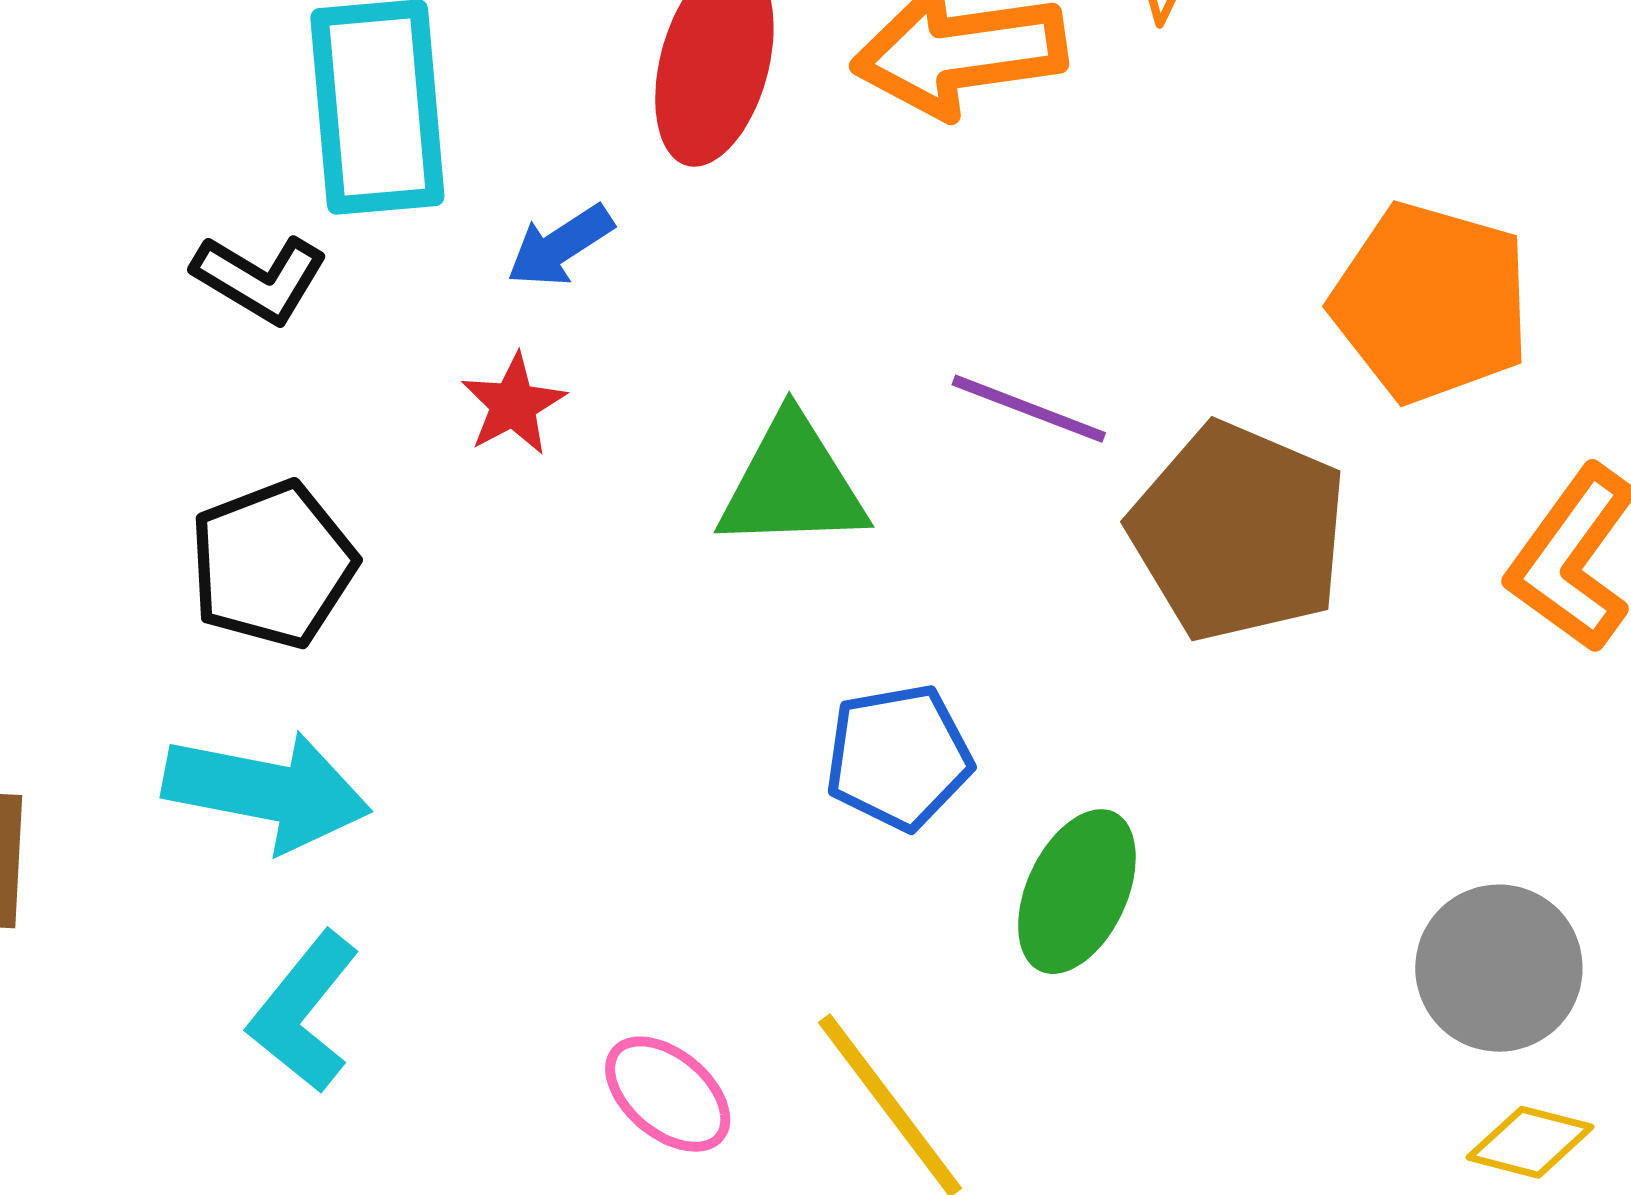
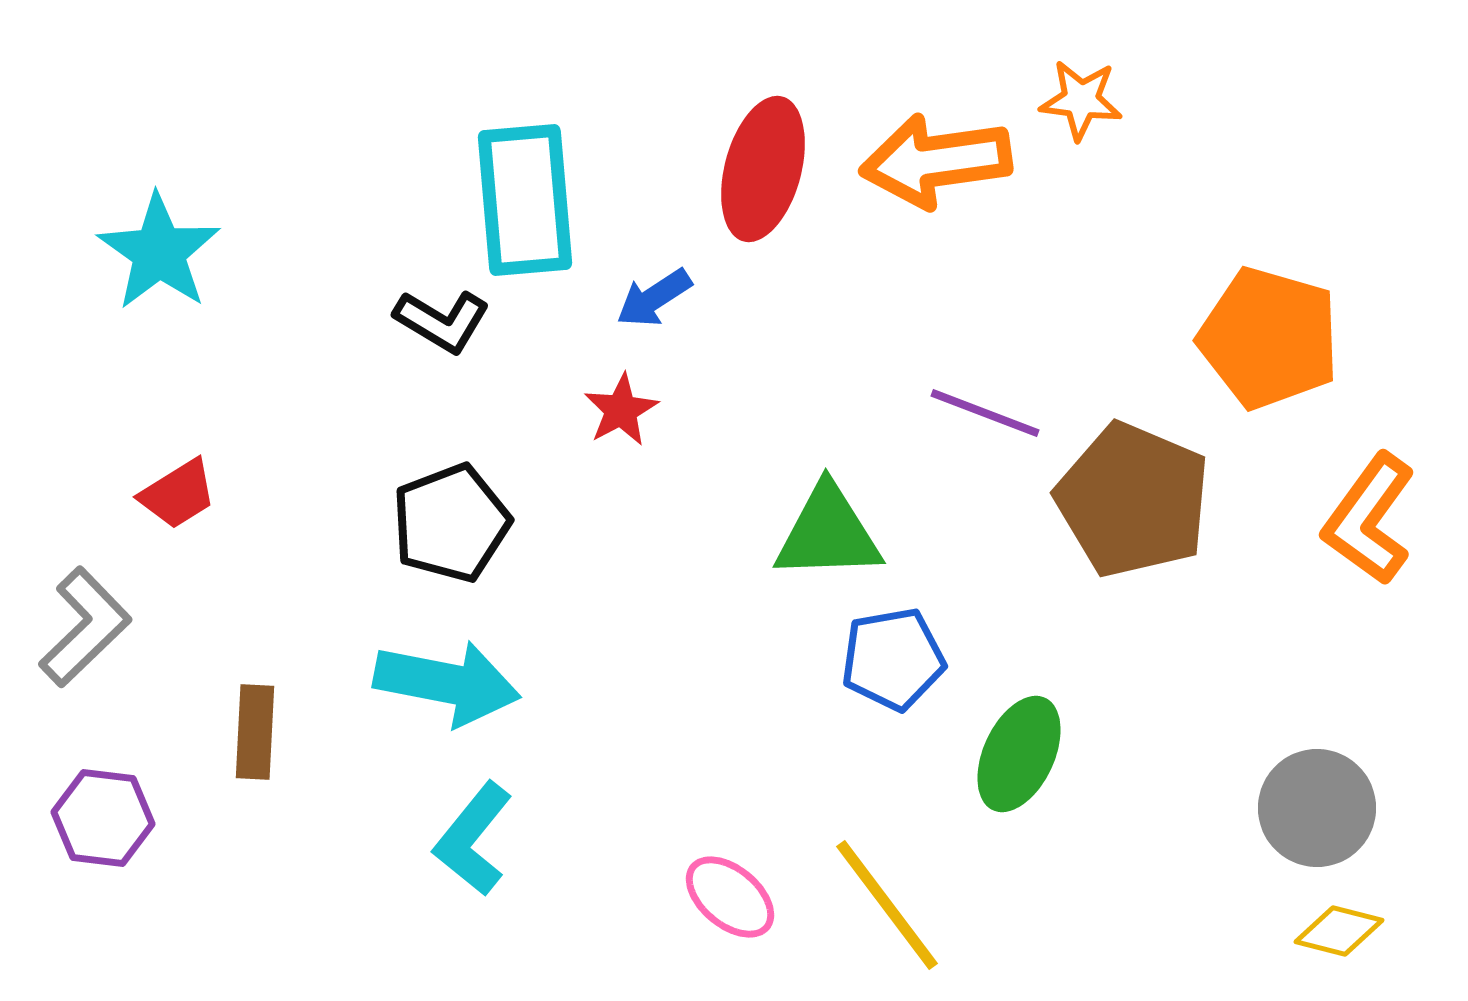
green triangle: (792, 484) -> (828, 533), moved

